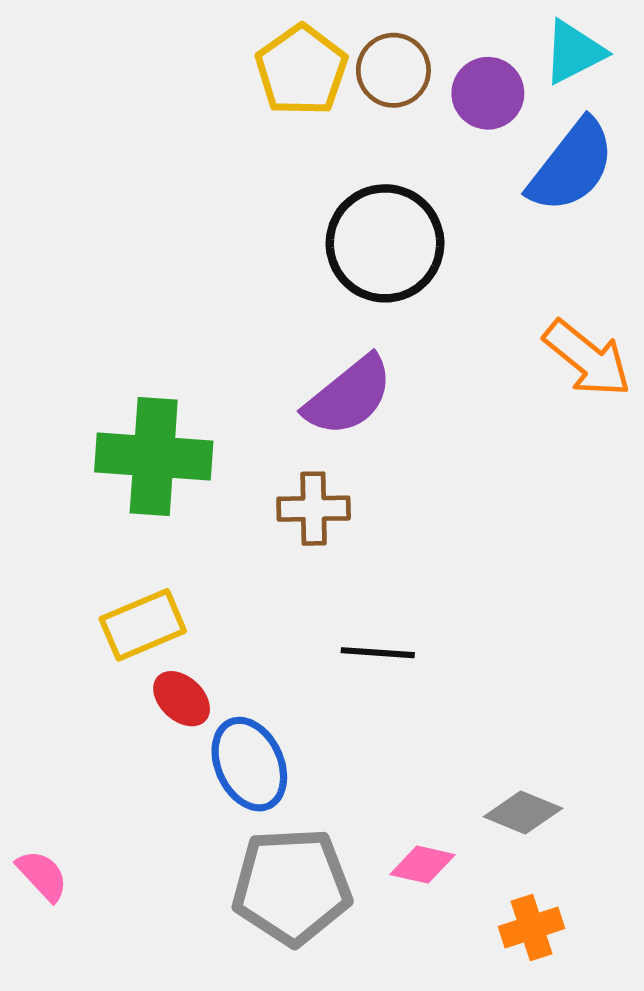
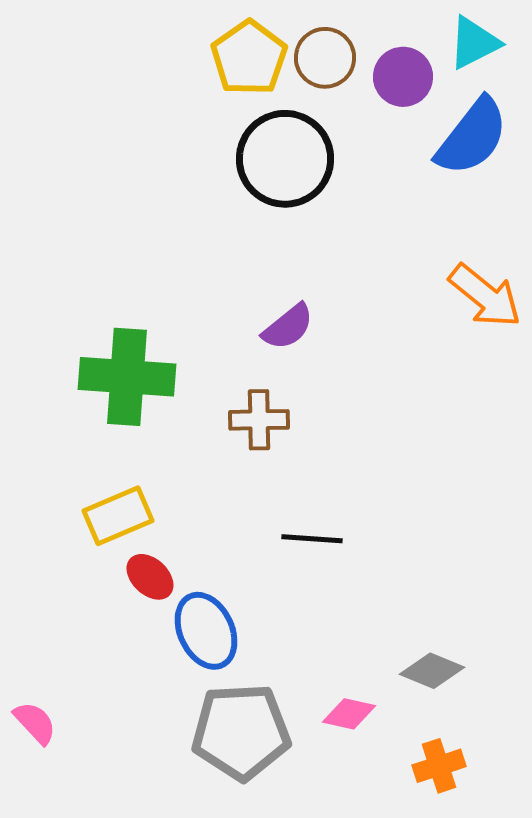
black circle: (385, 243) -> (285, 159), moved
purple semicircle: (349, 396) -> (288, 327), size x0.7

